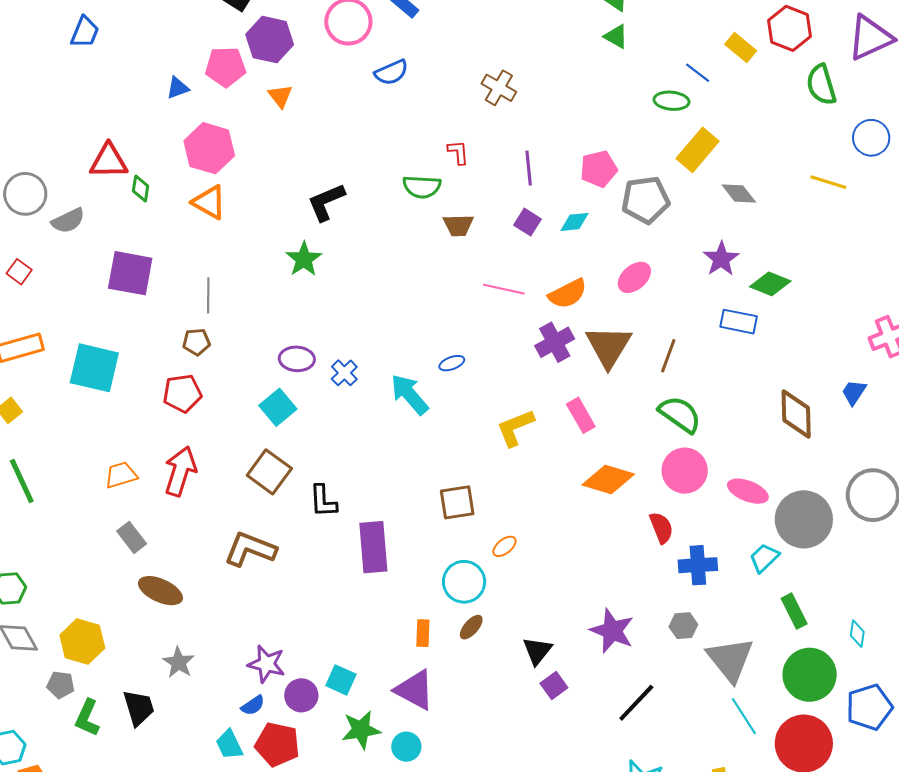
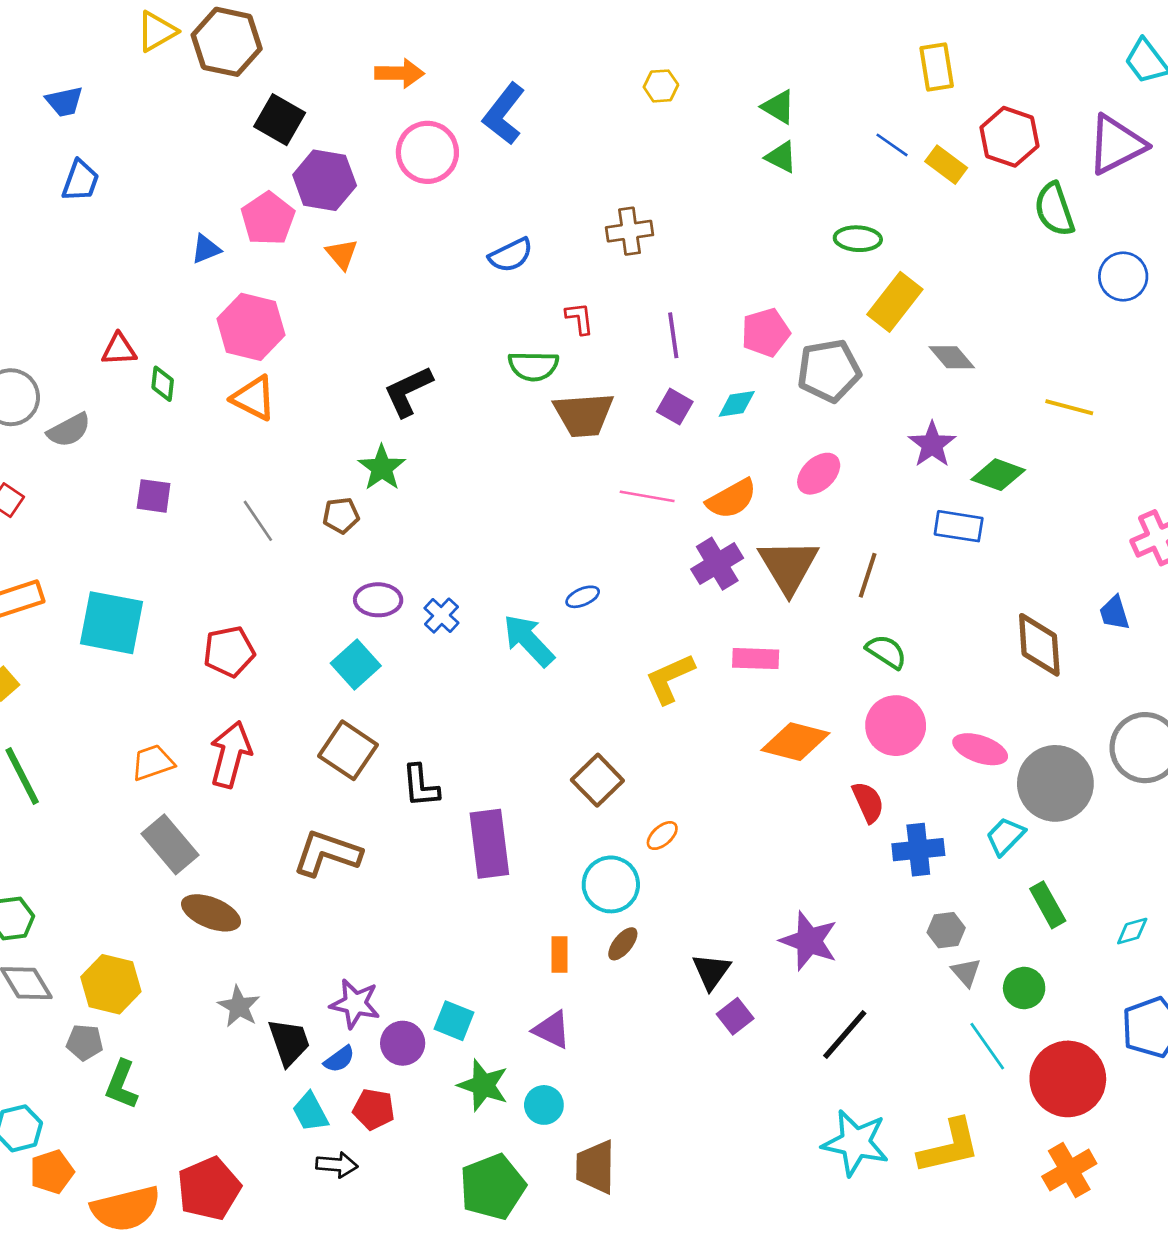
pink pentagon: (225, 67) -> (268, 219), turned -30
blue semicircle: (391, 72) -> (511, 255), moved
blue line: (698, 73) -> (892, 145), moved
brown cross: (499, 88) -> (629, 231), turned -36
red triangle: (109, 161) -> (119, 350), size x0.7
yellow line: (828, 182) -> (1069, 407), moved
brown trapezoid: (458, 225) -> (584, 415), size x1.5
purple square: (130, 273) -> (154, 496), size x0.6
gray line: (208, 295) -> (258, 521), turned -32
brown pentagon: (196, 342) -> (341, 515), moved
blue trapezoid: (854, 392) -> (1114, 613), turned -48
green semicircle: (680, 414) -> (886, 652), size x0.7
pink rectangle: (581, 415) -> (756, 659), turned -56
brown square: (457, 502) -> (597, 780), turned -33
gray rectangle: (132, 537) -> (170, 844), size x1.4
gray hexagon: (683, 626) -> (946, 930), moved
cyan diamond: (857, 634) -> (1132, 931), turned 68
gray triangle: (730, 660) -> (966, 972), size x0.5
green circle: (810, 675) -> (1024, 988), moved, size x0.6
purple triangle: (415, 690) -> (552, 1030), size x0.7
black trapezoid: (139, 708) -> (289, 1042), moved
green star: (361, 730) -> (483, 1085), turned 30
red pentagon: (277, 744) -> (374, 1109), size x0.7

